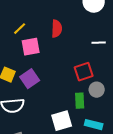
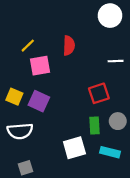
purple square: (30, 79) -> (39, 101), turned -30
gray circle: (97, 90) -> (118, 121), moved

